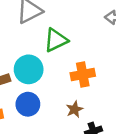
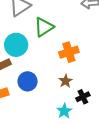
cyan circle: (29, 69) -> (16, 45), moved

